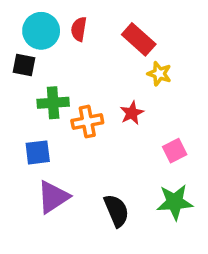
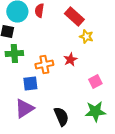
green cross: (53, 103) -> (14, 54), moved
blue square: (38, 152) -> (30, 84), moved

